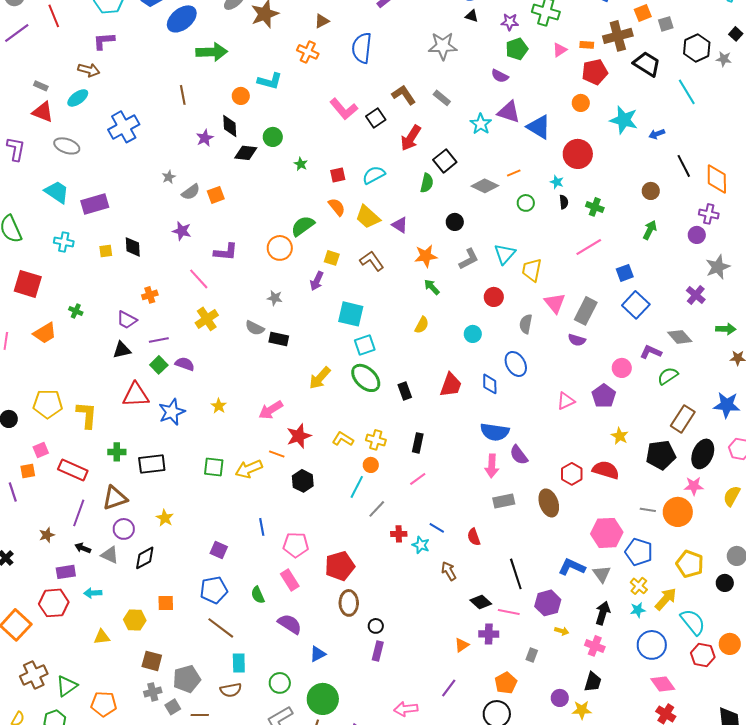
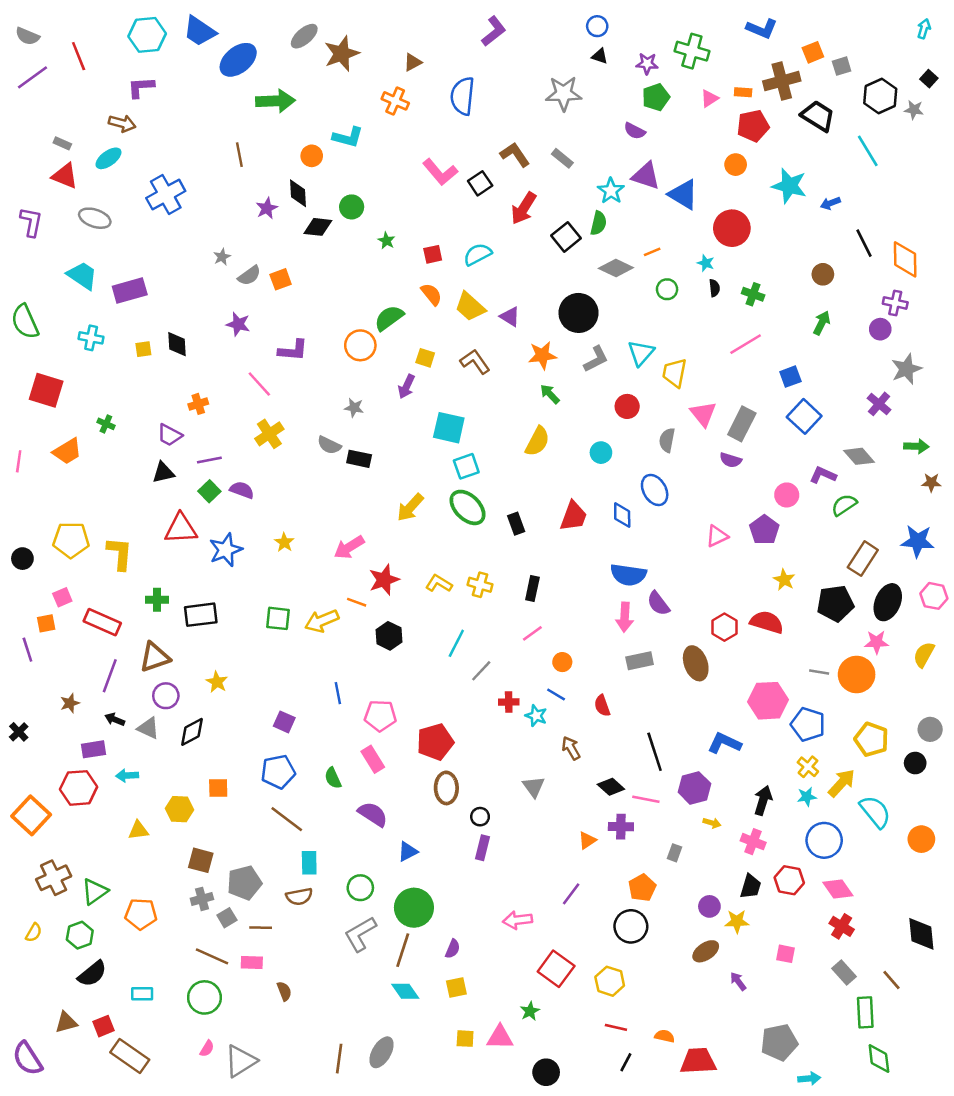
green semicircle: (427, 183) -> (598, 223), moved
black circle: (455, 222) -> (579, 313), size x1.8
yellow semicircle: (422, 325) -> (537, 441), size x1.4
orange circle: (371, 465) -> (562, 662), moved
gray triangle: (602, 574) -> (534, 787), moved
red hexagon: (703, 655) -> (789, 880), moved

